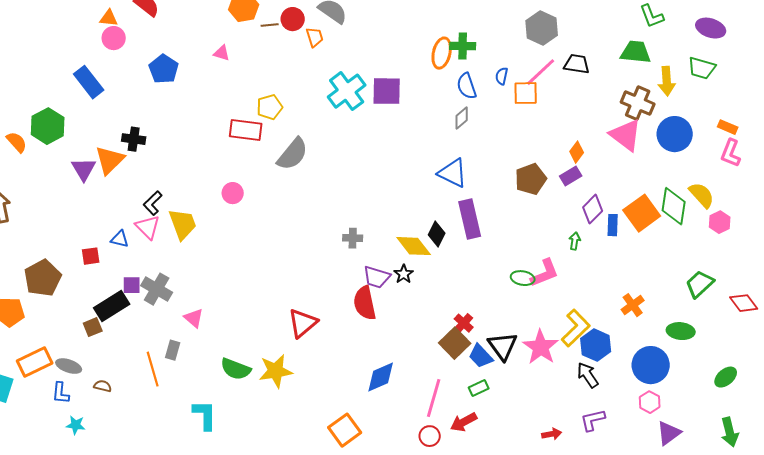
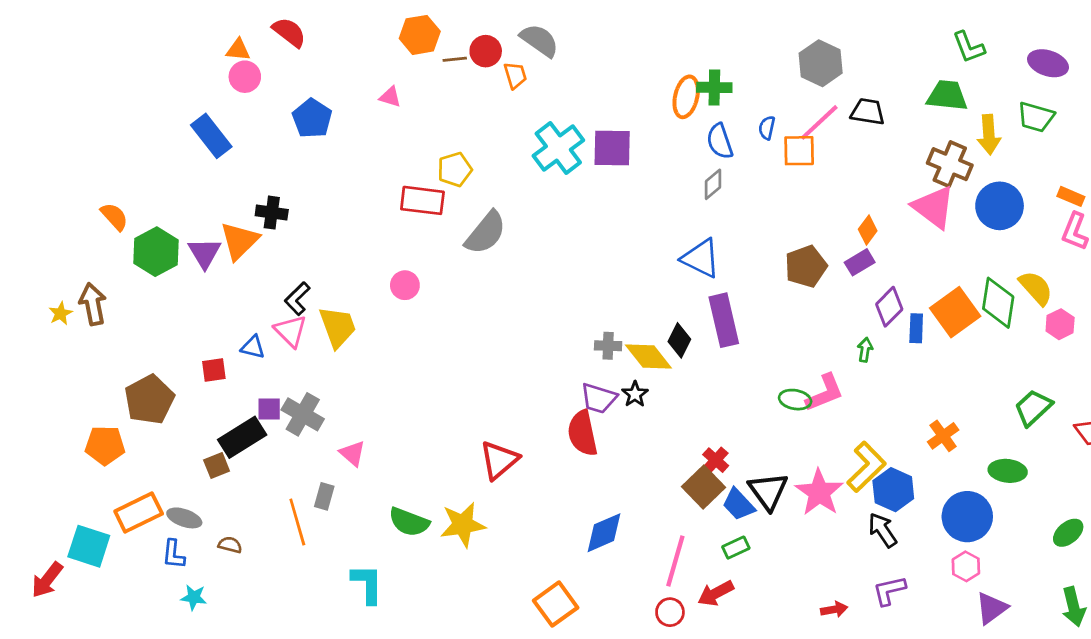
green hexagon: (48, 126) -> (156, 252), moved
gray cross: (353, 238) -> (608, 346), moved

